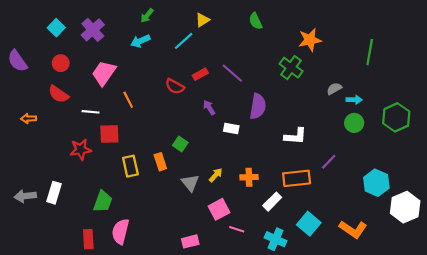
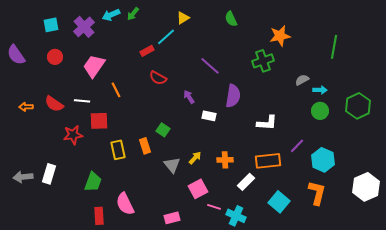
cyan square: (56, 28) -> (51, 25), turned 35
cyan arrow: (140, 41) -> (111, 15), moved
green cross: (291, 68) -> (263, 61), turned 35
red rectangle: (200, 74) -> (147, 51), moved
red semicircle: (58, 94) -> (54, 104), moved
cyan hexagon: (376, 183) -> (323, 160), moved
orange L-shape: (353, 229) -> (317, 193), moved, turned -110
pink semicircle: (120, 231) -> (125, 204), moved, turned -40
red rectangle: (88, 239) -> (99, 216), moved
cyan cross: (276, 239) -> (236, 216), moved

